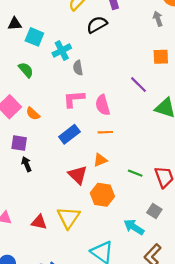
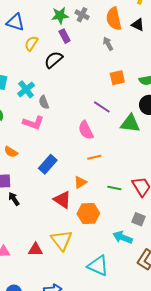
pink L-shape: (74, 99) -> (33, 123), moved, turned -145
pink semicircle: (103, 105) -> (86, 130), moved
orange line: (105, 132) -> (94, 157), moved

